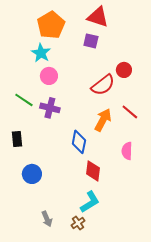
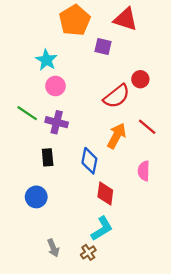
red triangle: (98, 17) -> (126, 19), moved
orange pentagon: (51, 25) -> (75, 20), moved
black rectangle: (17, 139) -> (48, 157), moved

